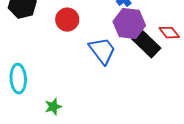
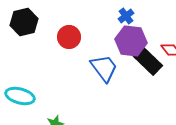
cyan ellipse: (18, 79) -> (20, 96), turned -72

